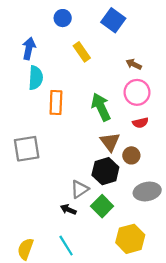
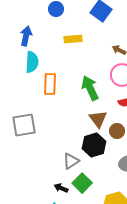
yellow rectangle: (82, 52) -> (73, 39), turned -60
green square: (102, 206) -> (82, 183), moved
black arrow: (68, 210) -> (61, 188), moved

